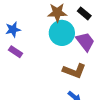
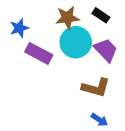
blue star: (13, 30) -> (19, 28), moved
purple rectangle: (15, 52) -> (39, 53), moved, size x1.5

